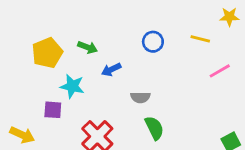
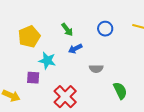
green arrow: (88, 47) -> (67, 30), moved, turned 32
green semicircle: (154, 128) -> (120, 91), moved

